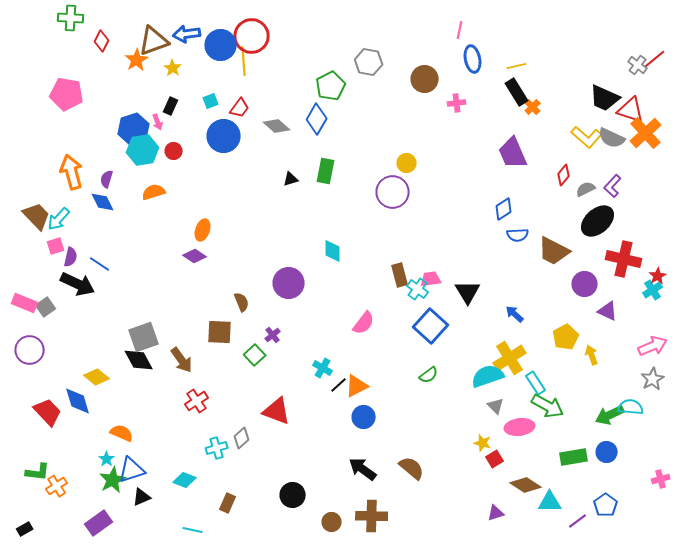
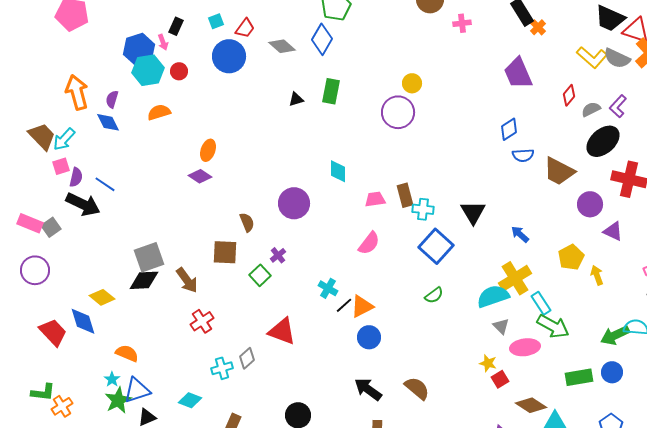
pink trapezoid: (431, 279) -> (375, 199), moved
cyan cross: (418, 289) -> (423, 209), turned -30
black diamond: (139, 360) -> (144, 280), turned -64

